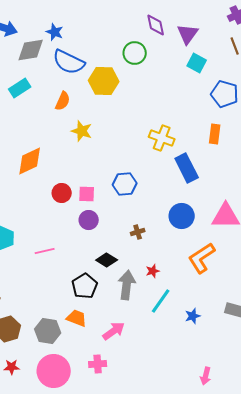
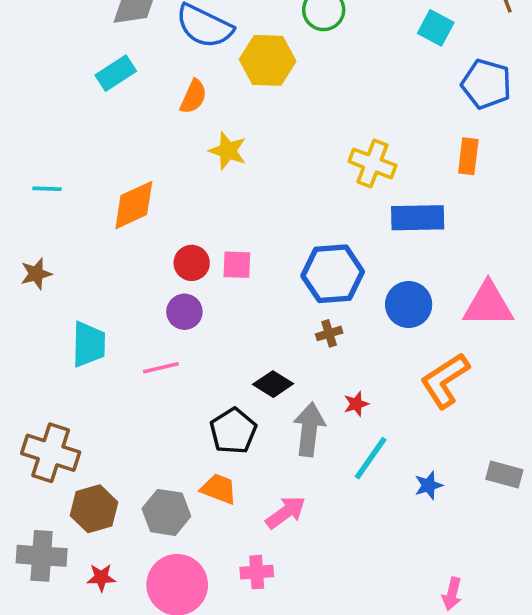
blue rectangle: (187, 168) -> (418, 218), turned -64
blue hexagon: (125, 184) -> (333, 274), moved, size x1.4
purple circle: (89, 220) -> (184, 312), moved

